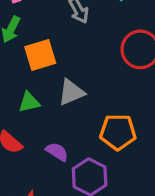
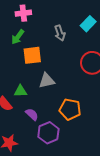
green triangle: (29, 102) -> (20, 91), moved

